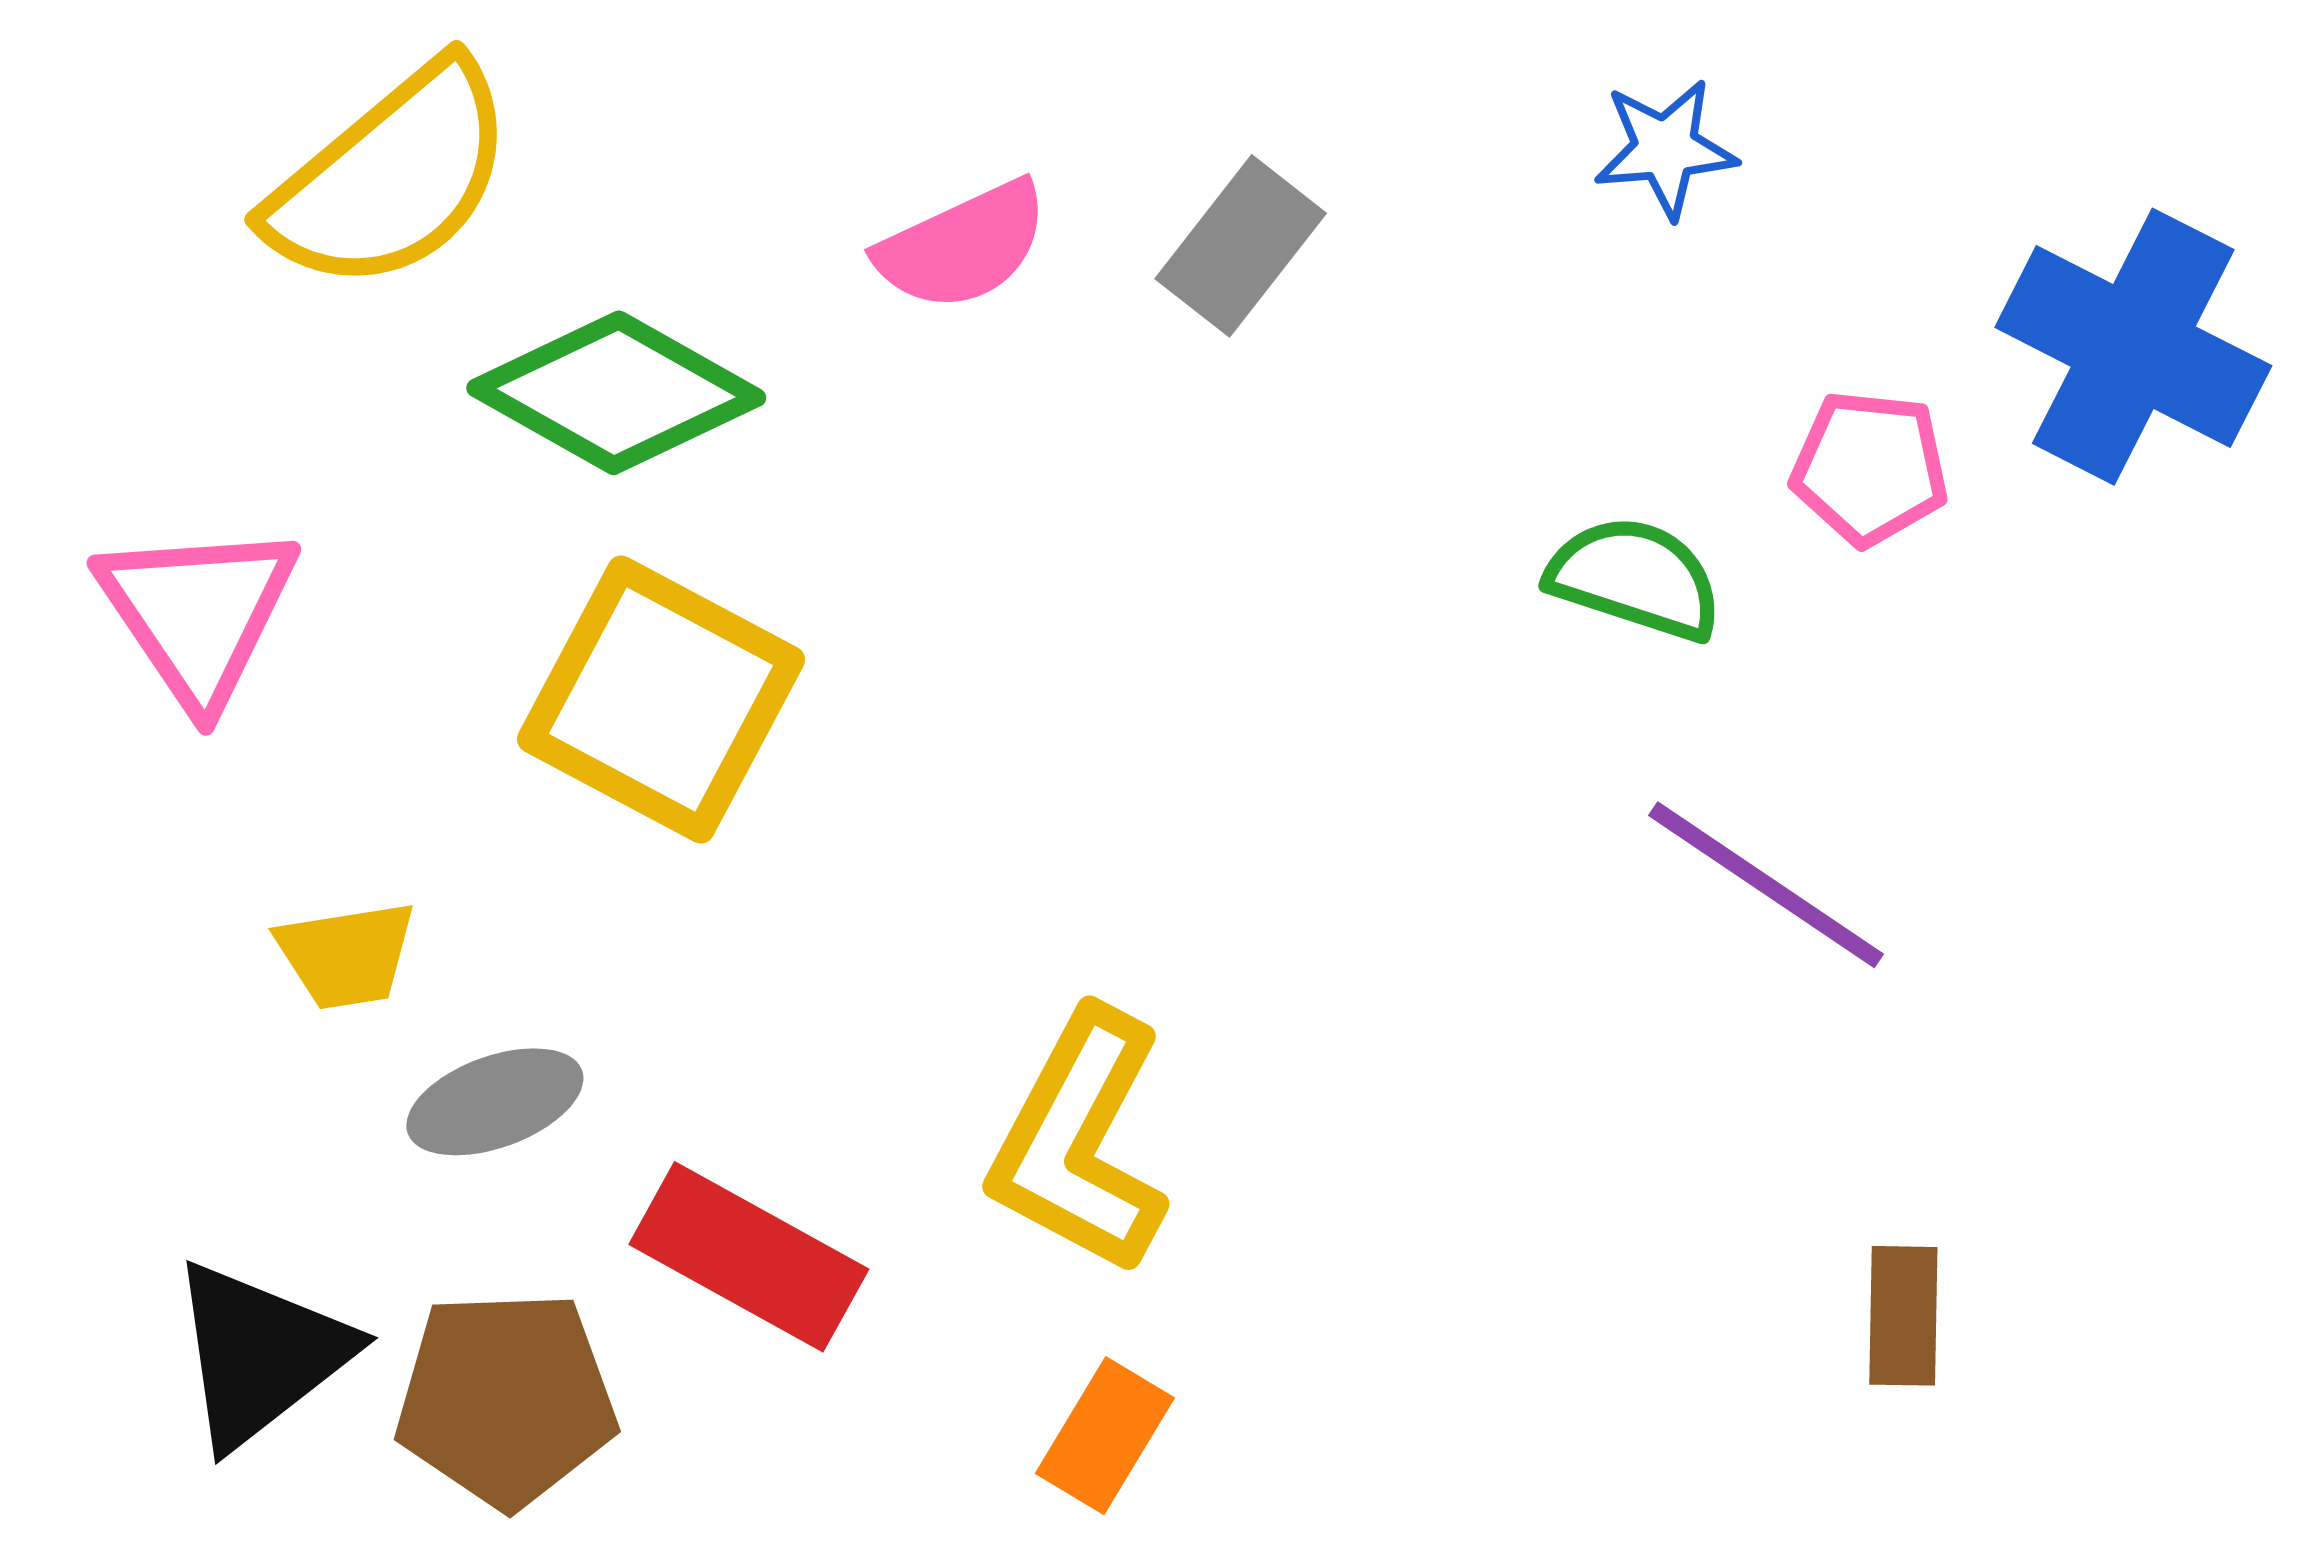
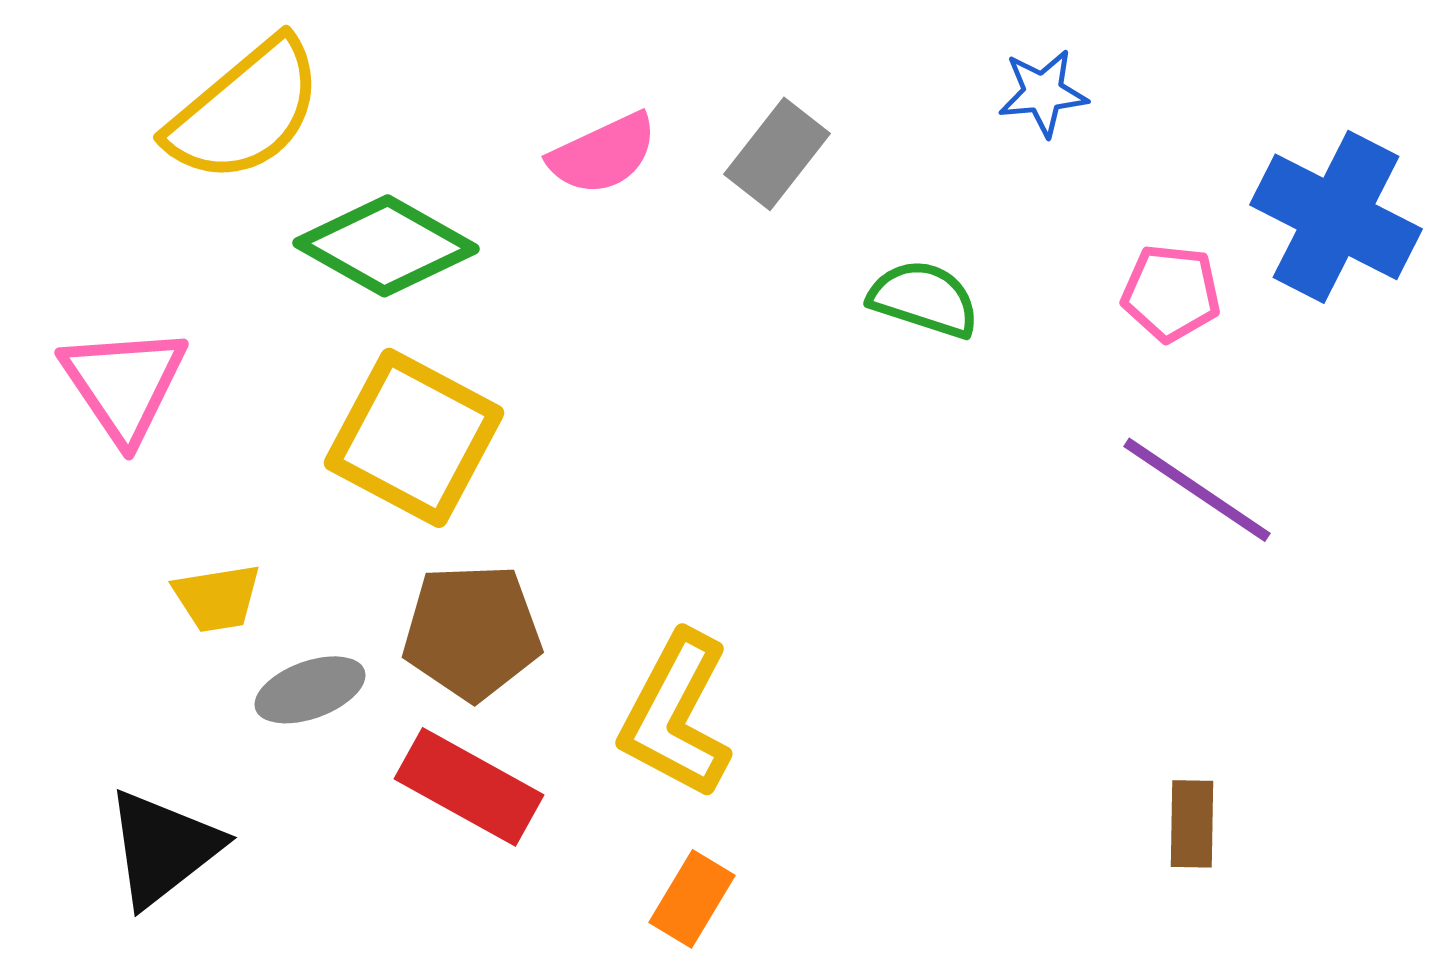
green semicircle: (1635, 578) -> (924, 299), moved
purple line: (1766, 885) -> (1197, 490), moved
brown pentagon: (506, 1399) -> (472, 632), moved

